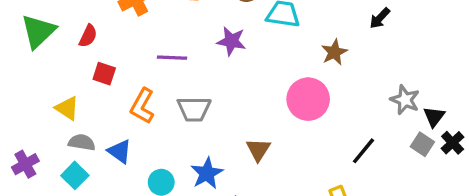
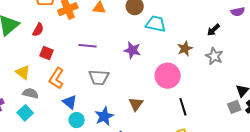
purple star: (231, 41) -> (132, 50), moved
gray star: (405, 100) -> (214, 56), moved
orange L-shape: (142, 106) -> (56, 78), moved
gray square: (422, 144) -> (234, 107), turned 32
blue triangle: (120, 151) -> (70, 102), moved
black line: (364, 151) -> (183, 107), moved, turned -60

